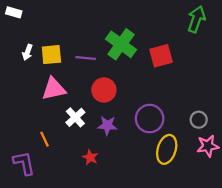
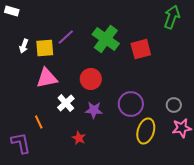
purple line: (86, 58) -> (66, 37), moved, turned -48

